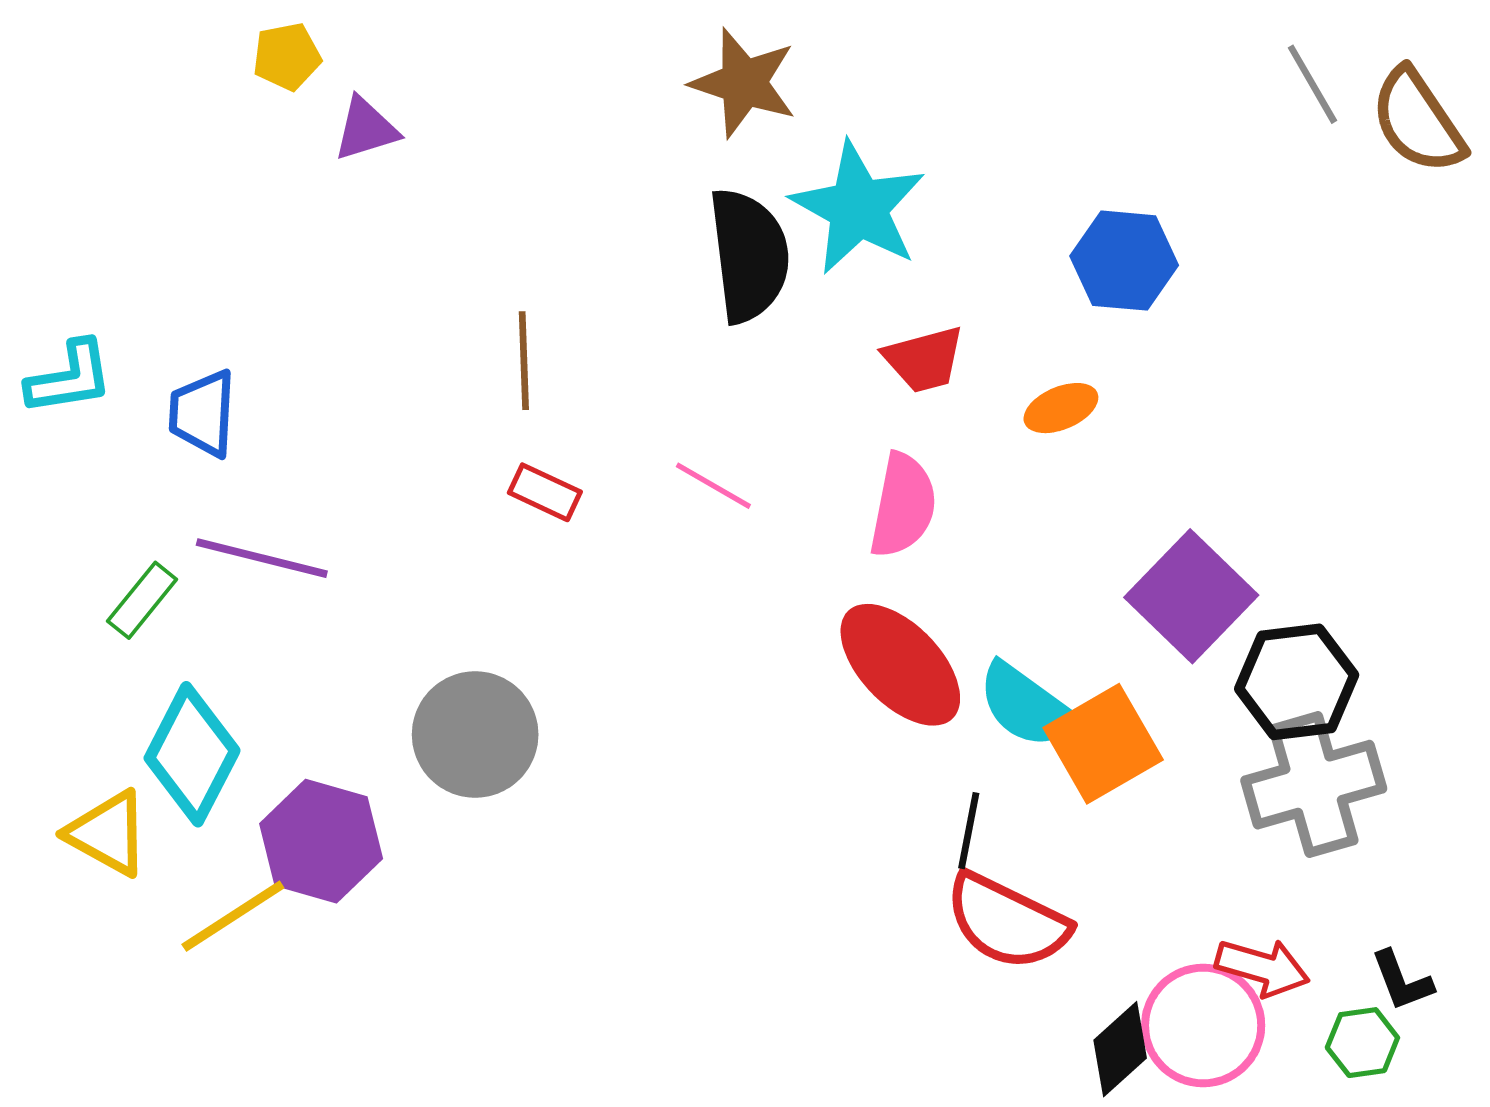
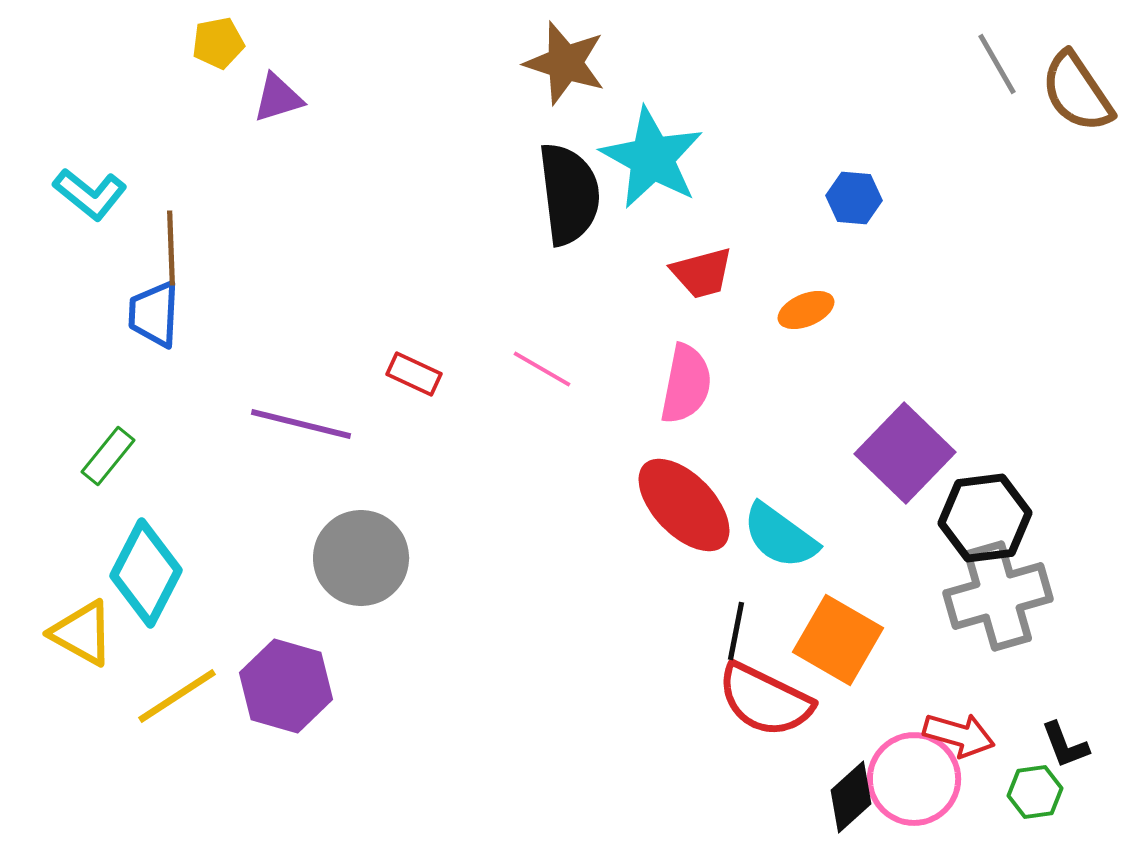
blue hexagon: (1124, 261) -> (854, 198), size x0.7
brown line: (524, 361) -> (171, 248), moved
cyan L-shape: (70, 378) -> (90, 194), moved, turned 48
purple line: (262, 558) -> (301, 424), moved
orange square: (1103, 744) -> (838, 640), moved, turned -30
purple hexagon: (321, 841) -> (286, 686), moved

